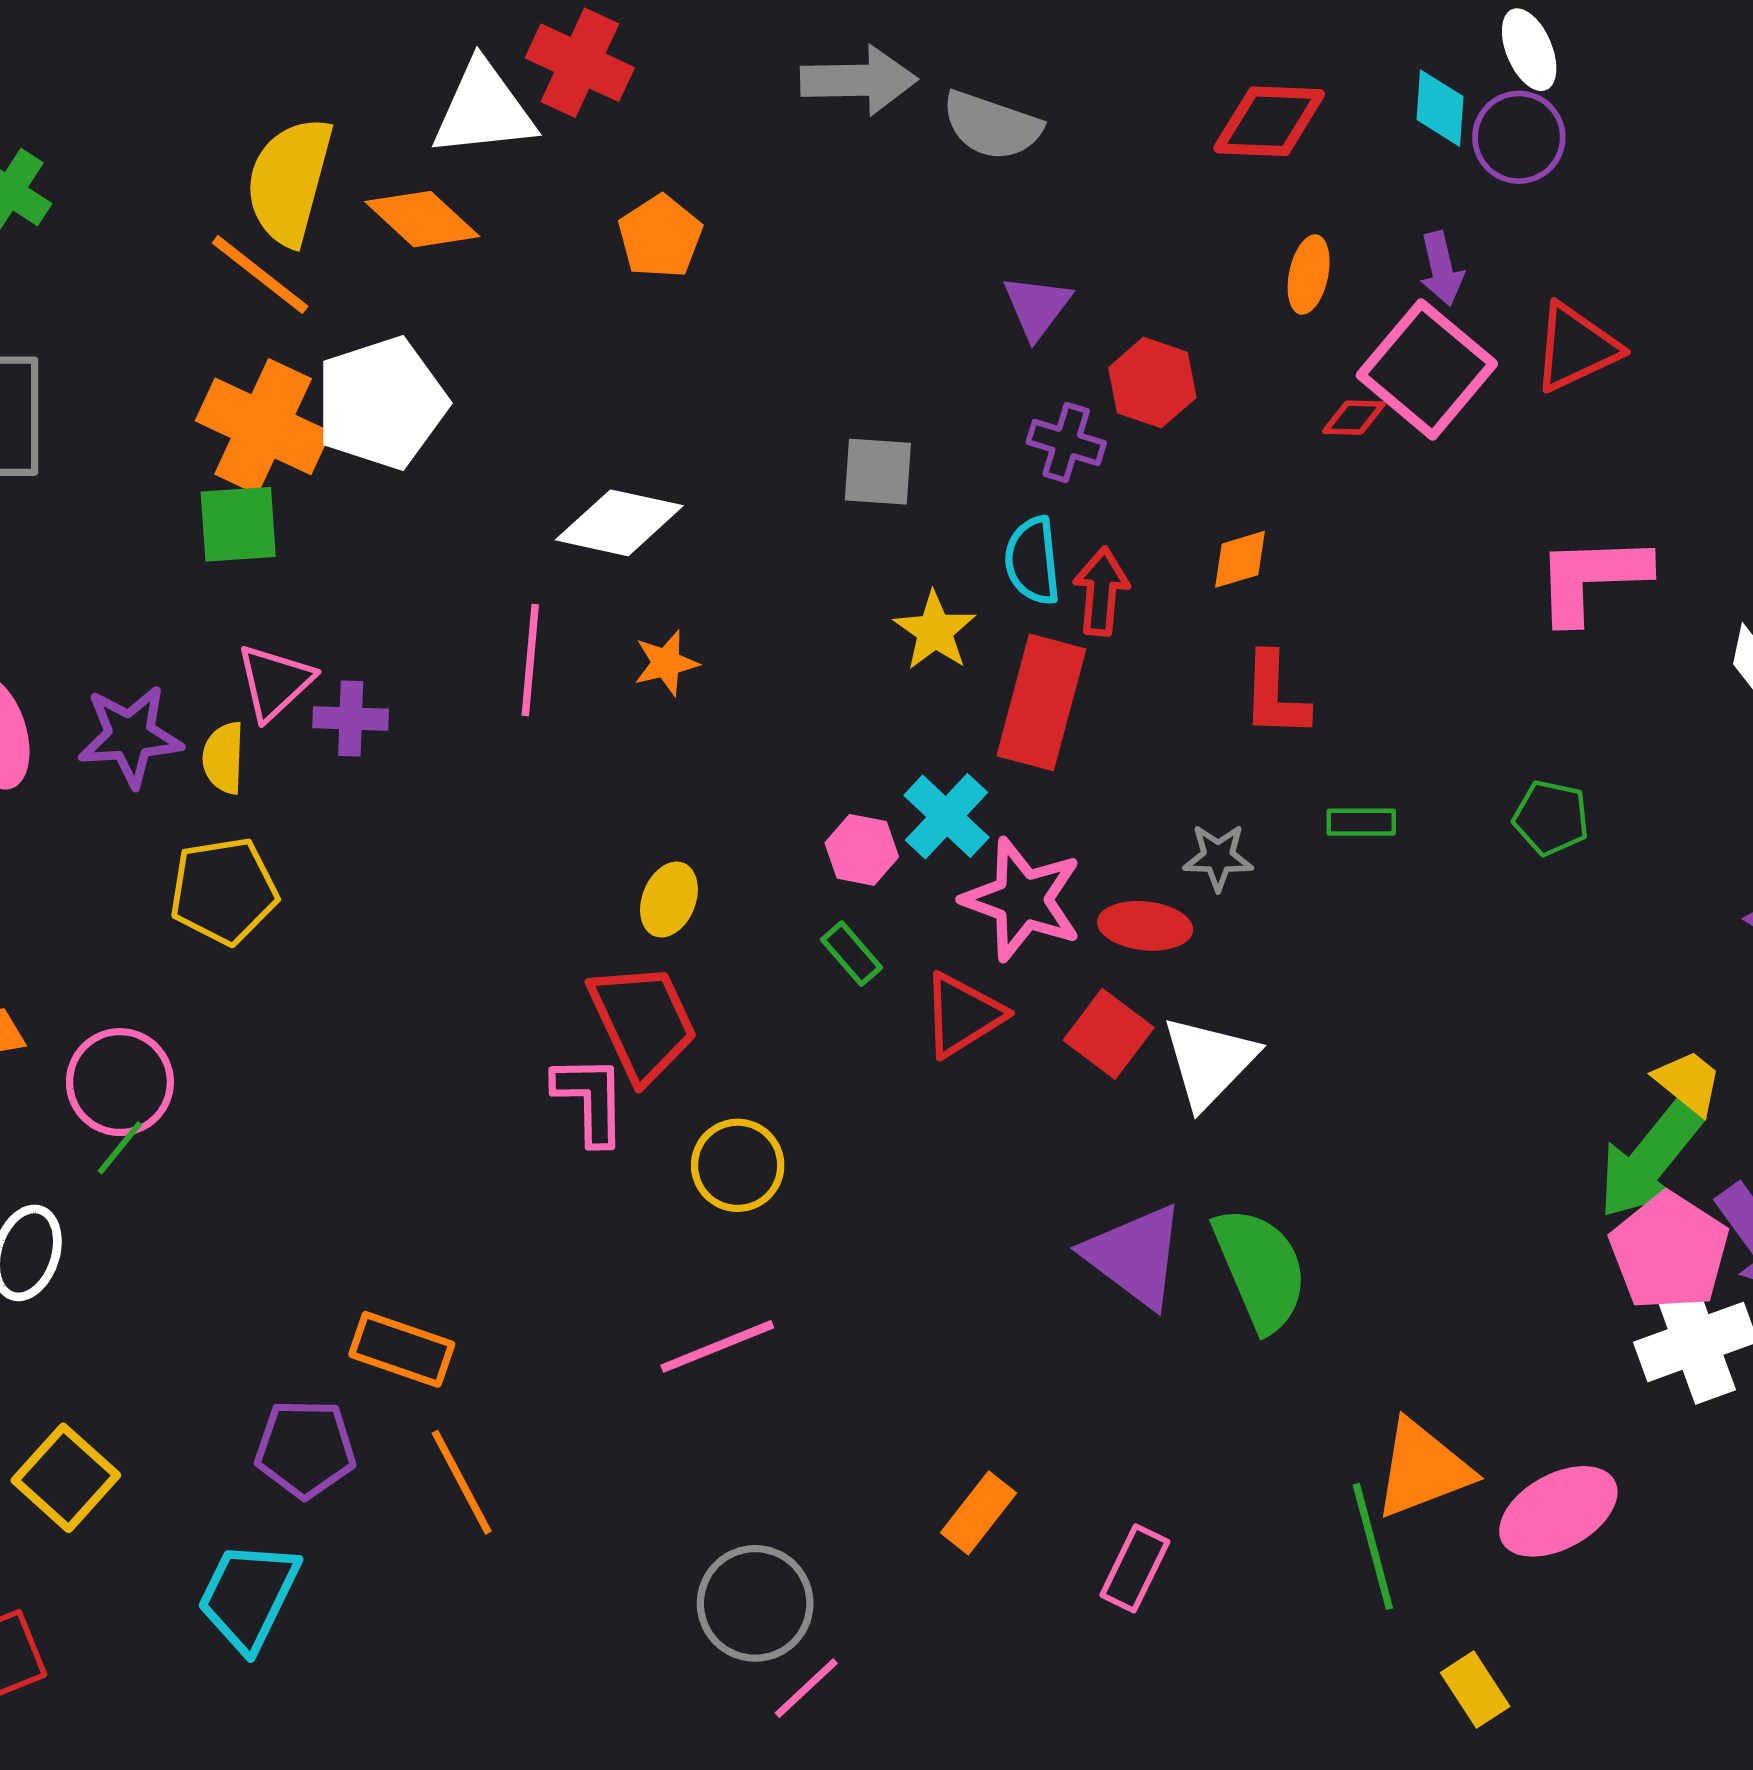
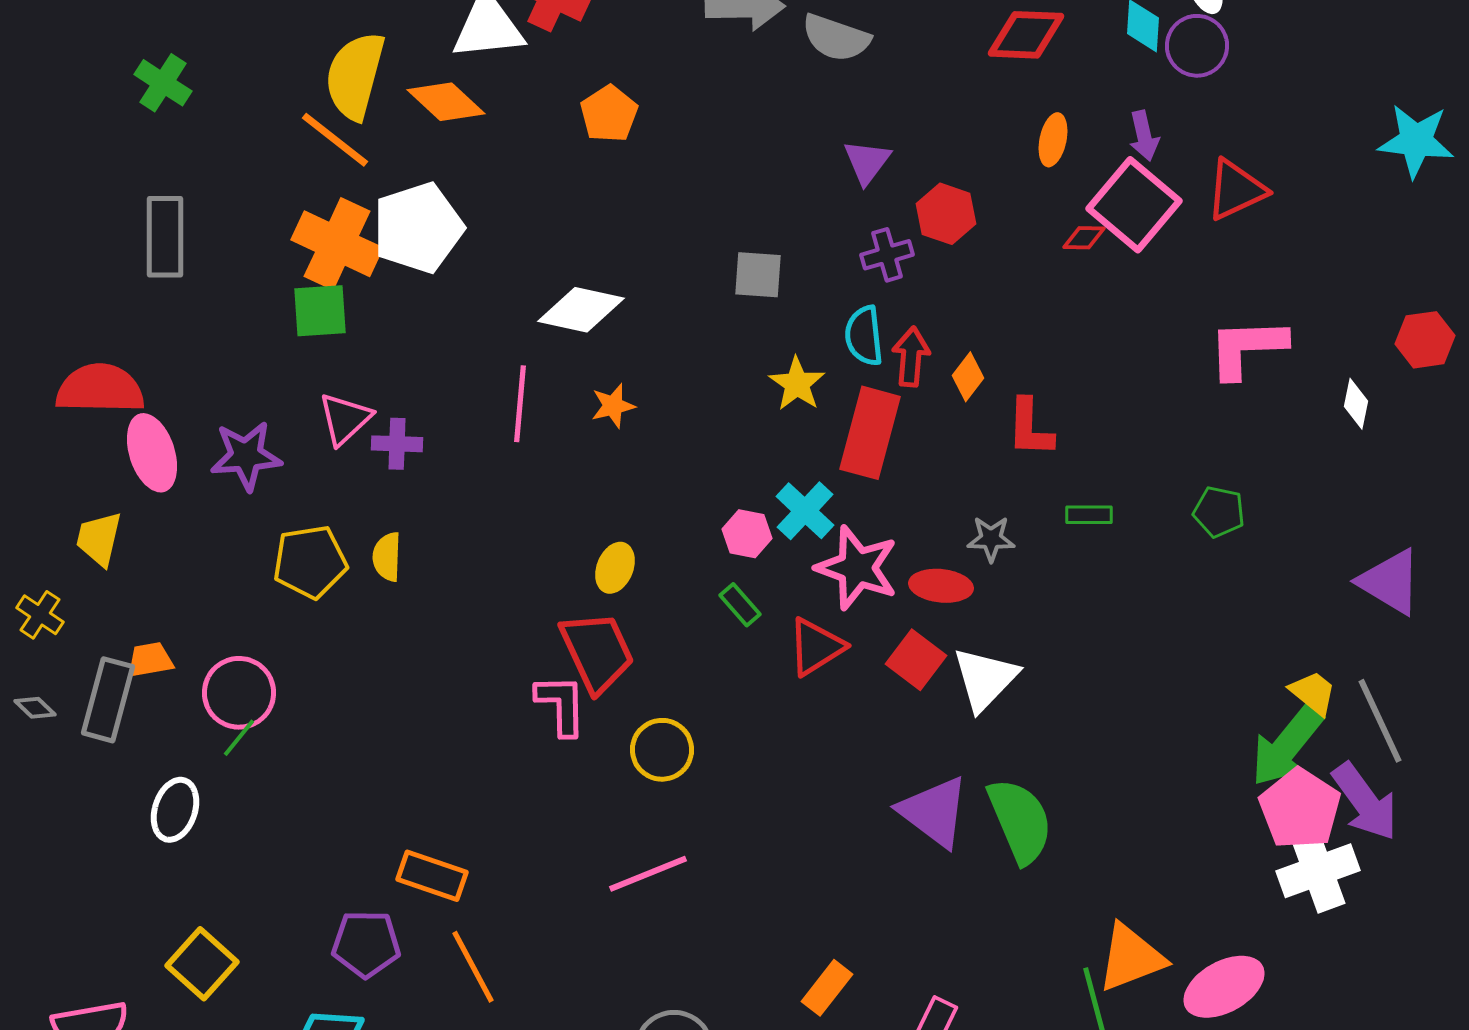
purple cross: (1066, 442) -> (887, 255), turned -33
orange diamond: (1240, 559) -> (968, 377), moved, turned -36
yellow semicircle: (224, 758) -> (387, 557), moved

